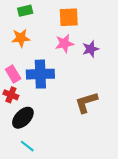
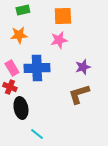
purple star: (91, 49) -> (83, 67), moved
black ellipse: (23, 118) -> (21, 108), turned -55
cyan line: (27, 146) -> (37, 134), moved

